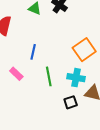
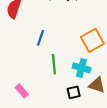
pink rectangle: (16, 74) -> (22, 91), moved

